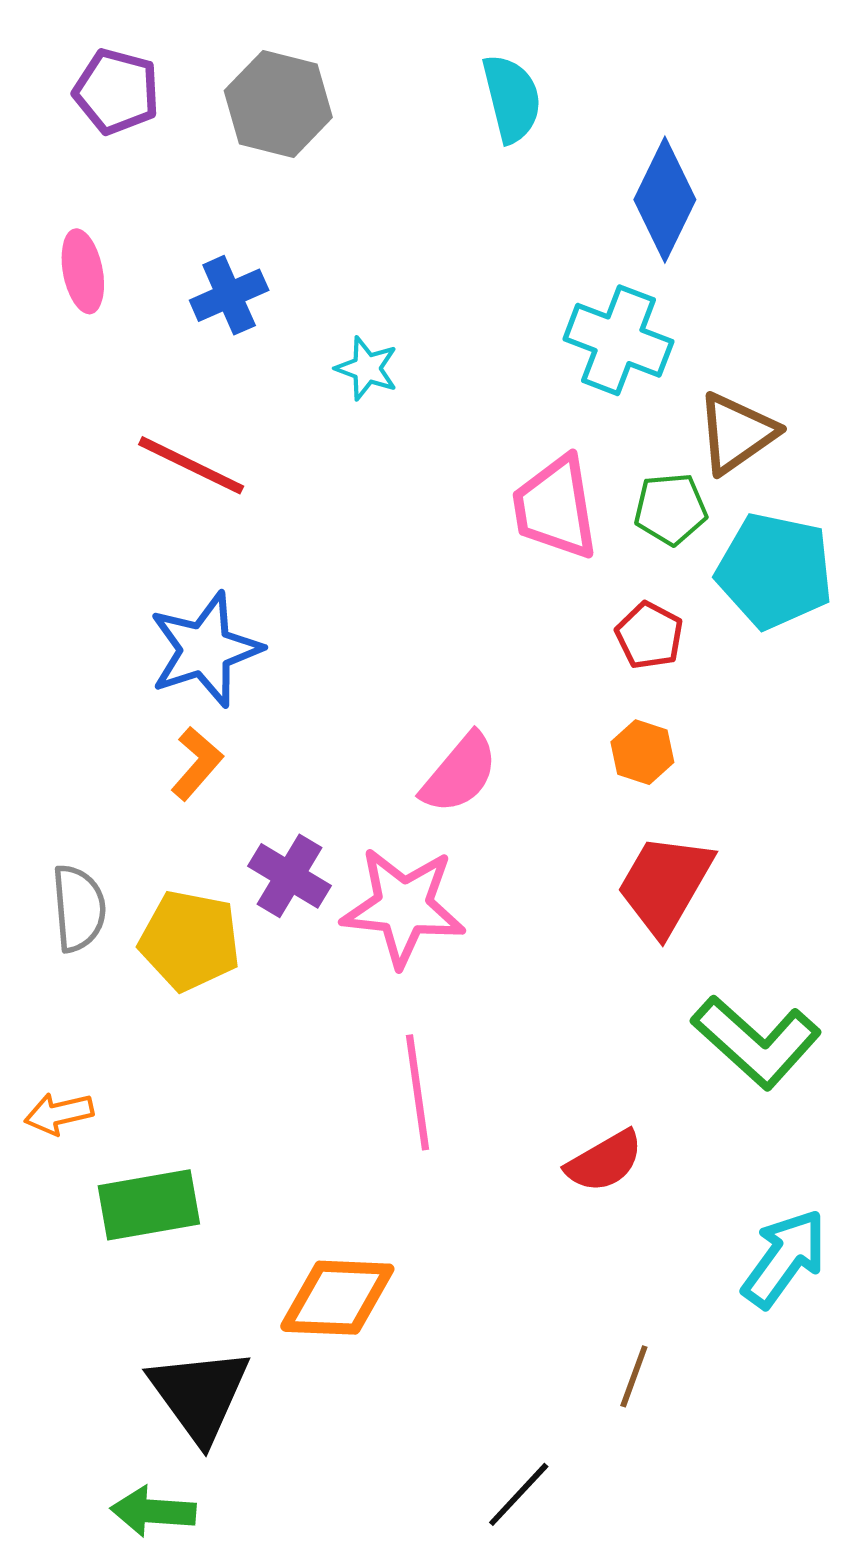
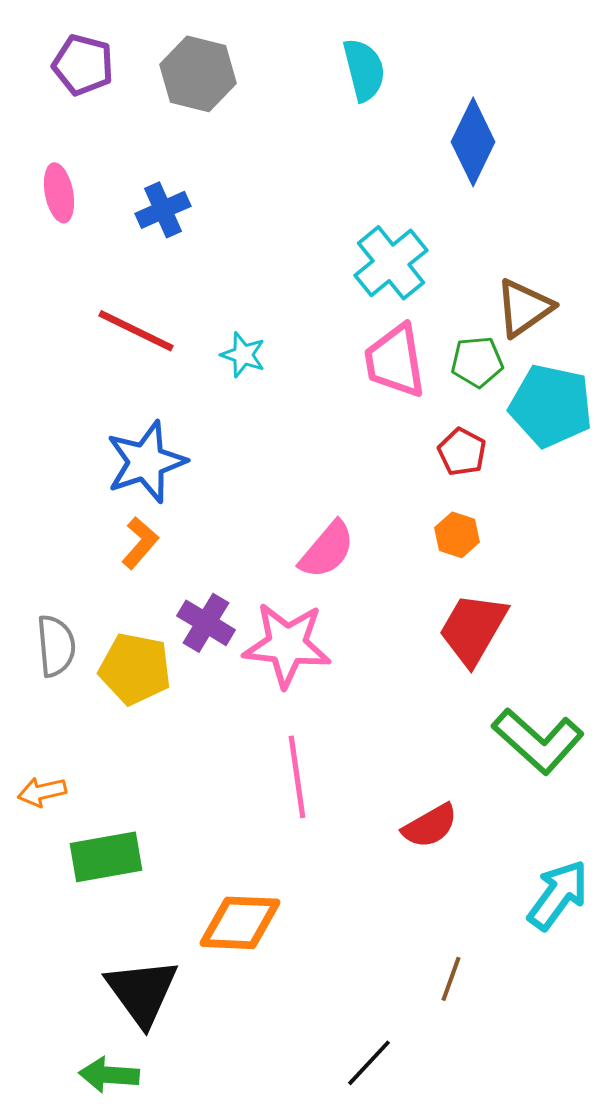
cyan cross: (618, 340) -> (391, 263), moved, turned 30
cyan star: (367, 368) -> (243, 355), moved

